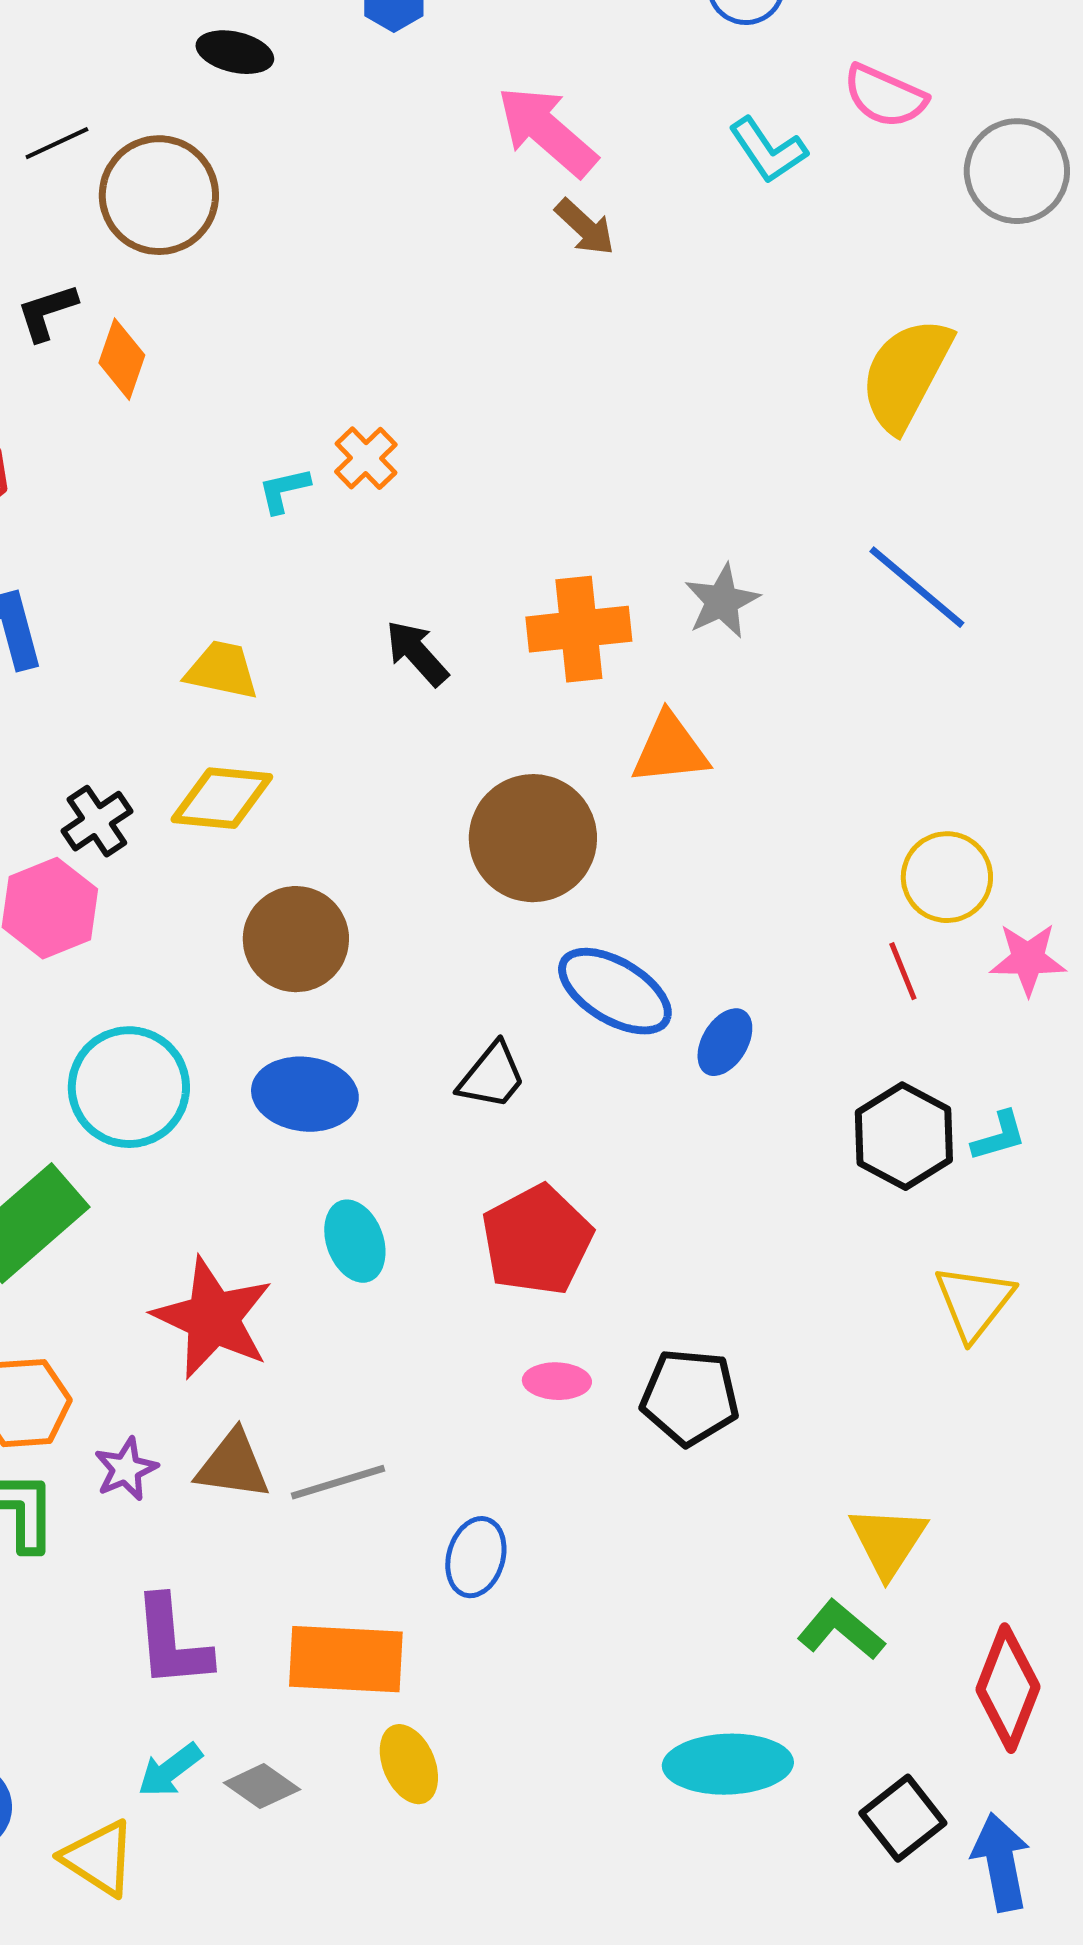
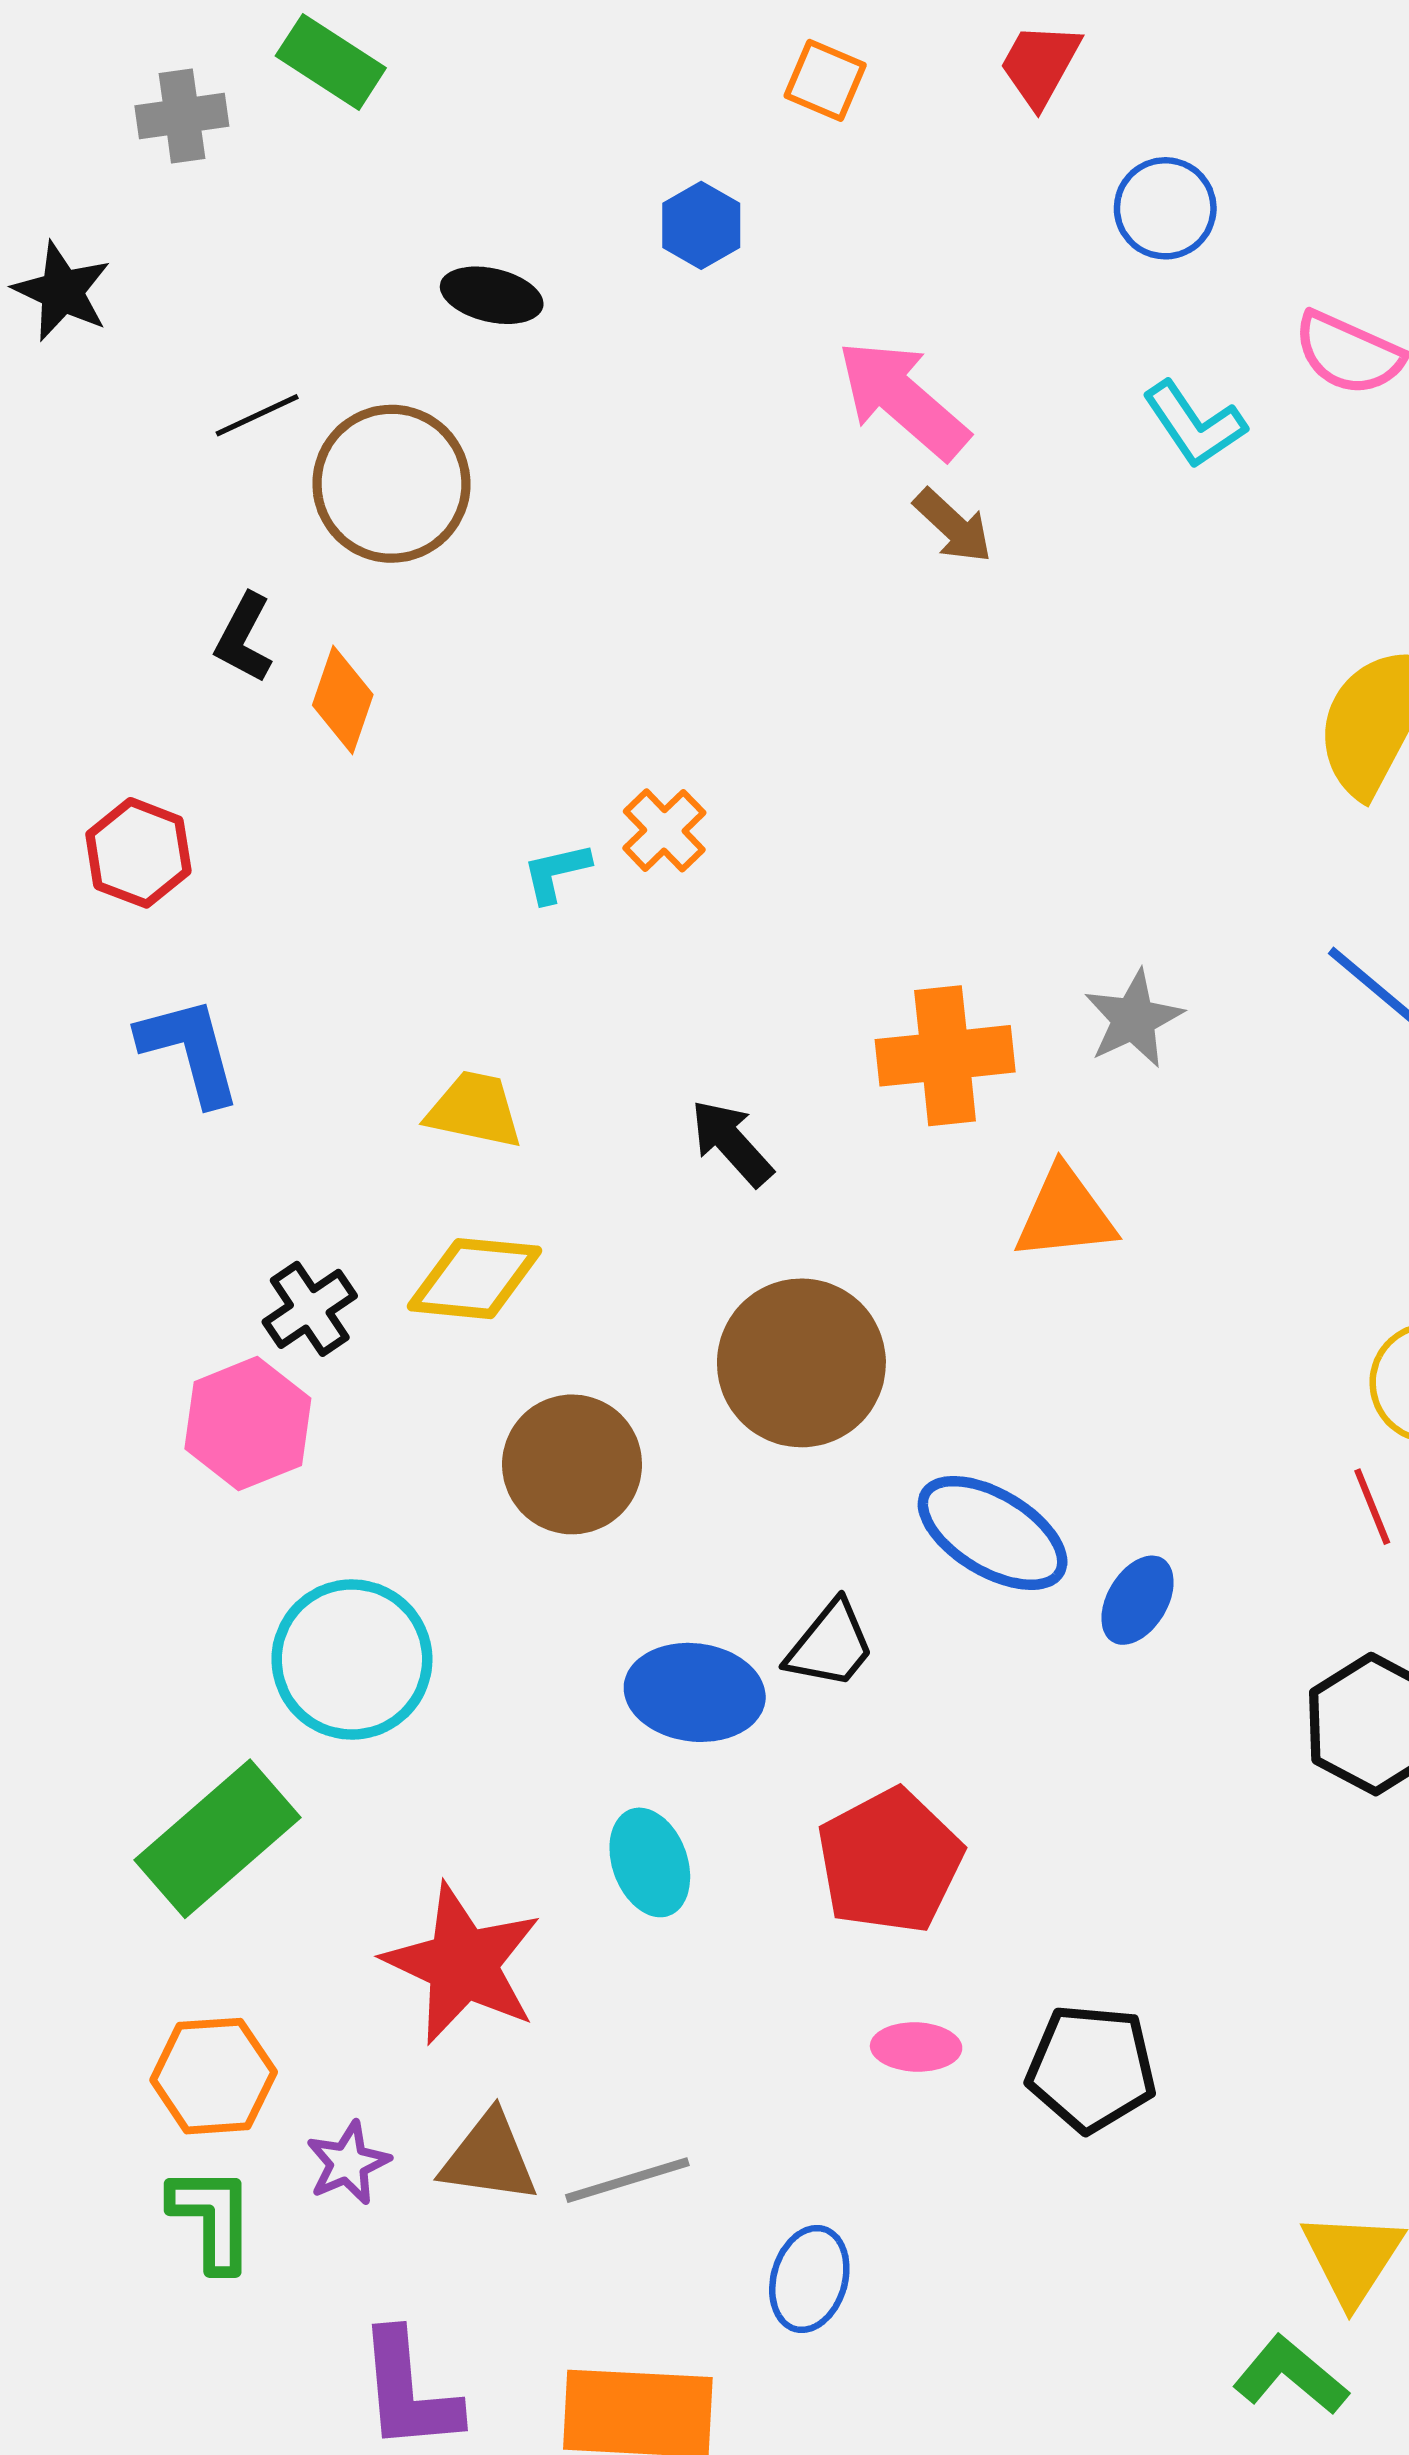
black L-shape: (47, 312) -> (244, 638), turned -44
black arrow: (417, 653) -> (732, 1143), moved
brown circle: (533, 838) -> (801, 1363), moved
blue ellipse: (305, 1094) -> (695, 1692), moved

